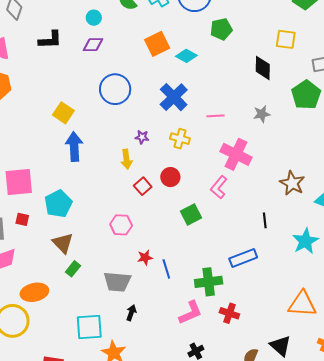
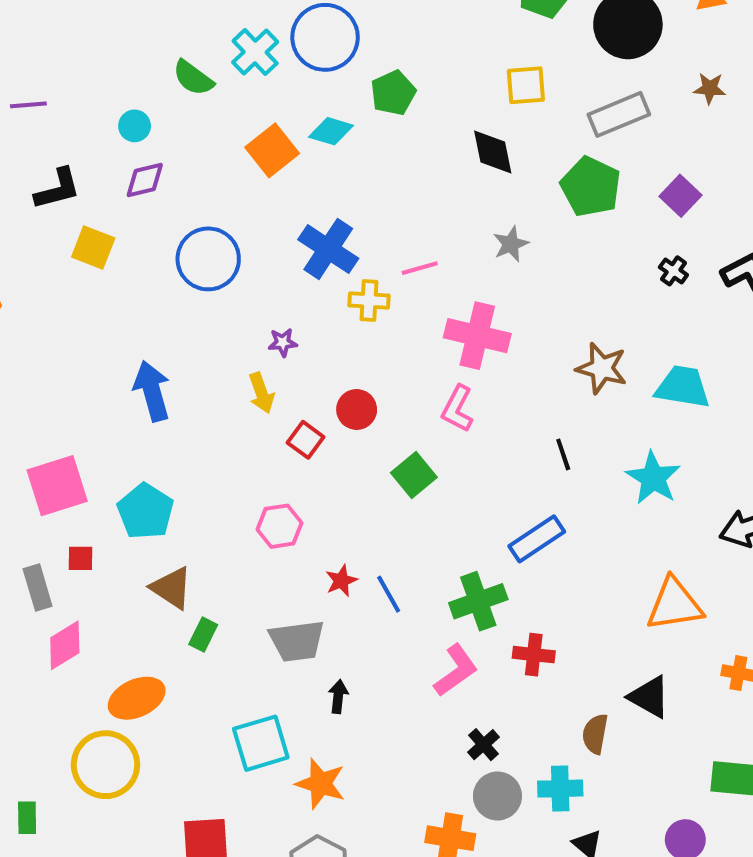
cyan diamond: (186, 56) -> (331, 131), moved
yellow square: (63, 113) -> (93, 247), moved
yellow cross: (180, 139) -> (369, 301), moved

